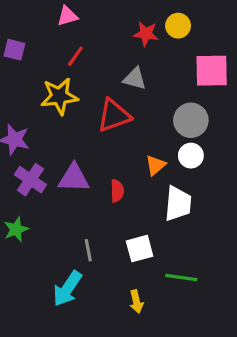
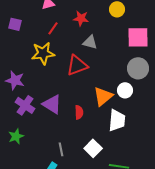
red star: (146, 34) -> (81, 18), moved
gray circle: (191, 120) -> (138, 68), moved
orange triangle: (156, 165) -> (103, 96), size x1.5
purple triangle: (74, 178) -> (52, 104), turned 30
white square: (140, 249) -> (93, 148), turned -30

